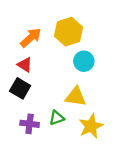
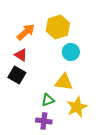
purple cross: (30, 124) -> (44, 121), moved

